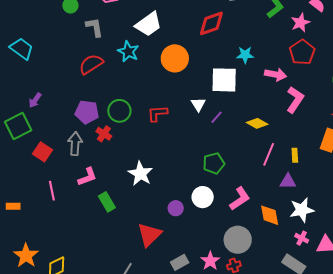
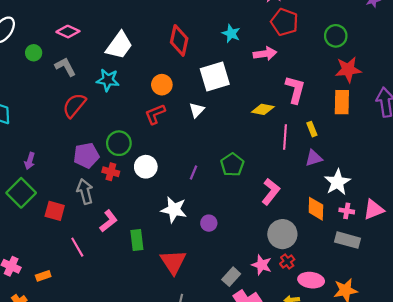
red diamond: (211, 23) -> (179, 40), moved, turned -40
cyan star: (245, 55) -> (231, 33), moved, turned -30
orange circle: (175, 58) -> (162, 85), moved, size x0.7
pink L-shape: (295, 100) -> (295, 90), moved
white triangle: (198, 104) -> (197, 110), turned 35
red L-shape: (157, 113) -> (155, 114), moved
purple line: (217, 117) -> (193, 173), moved
white star: (140, 174) -> (174, 210), moved
white circle: (203, 197) -> (146, 167), moved
green rectangle: (107, 202) -> (137, 240), turned 42
orange diamond: (270, 215) -> (316, 209), moved, turned 30
red triangle: (149, 235) -> (173, 262), moved

